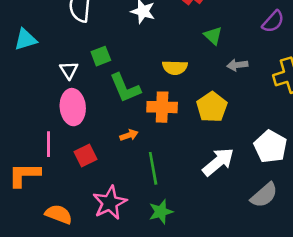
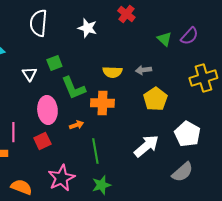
green triangle: (213, 36) -> (164, 39), moved
gray arrow: (237, 65) -> (143, 70), moved
pink ellipse: (73, 107) -> (47, 110), moved
yellow pentagon: (212, 107) -> (155, 99), moved

